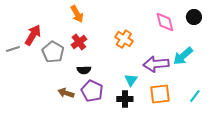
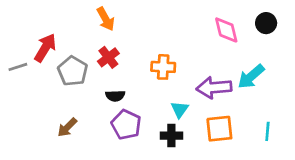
orange cross: (124, 39) -> (163, 67), moved, turned -30
brown arrow: (66, 93) -> (67, 127), moved, turned -63
cyan line: (195, 96) -> (267, 131), turned -32

